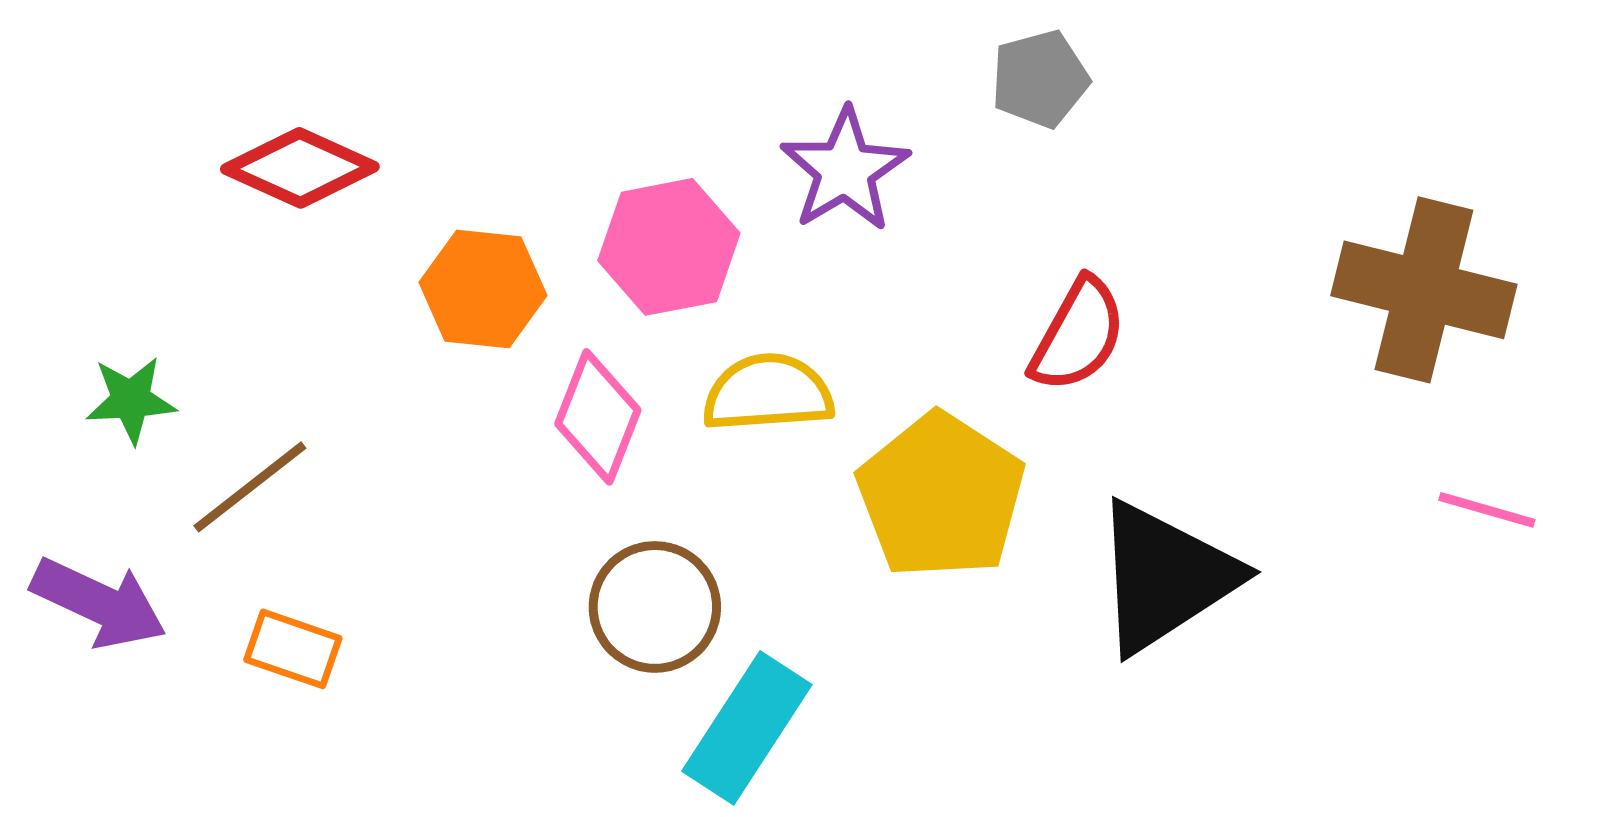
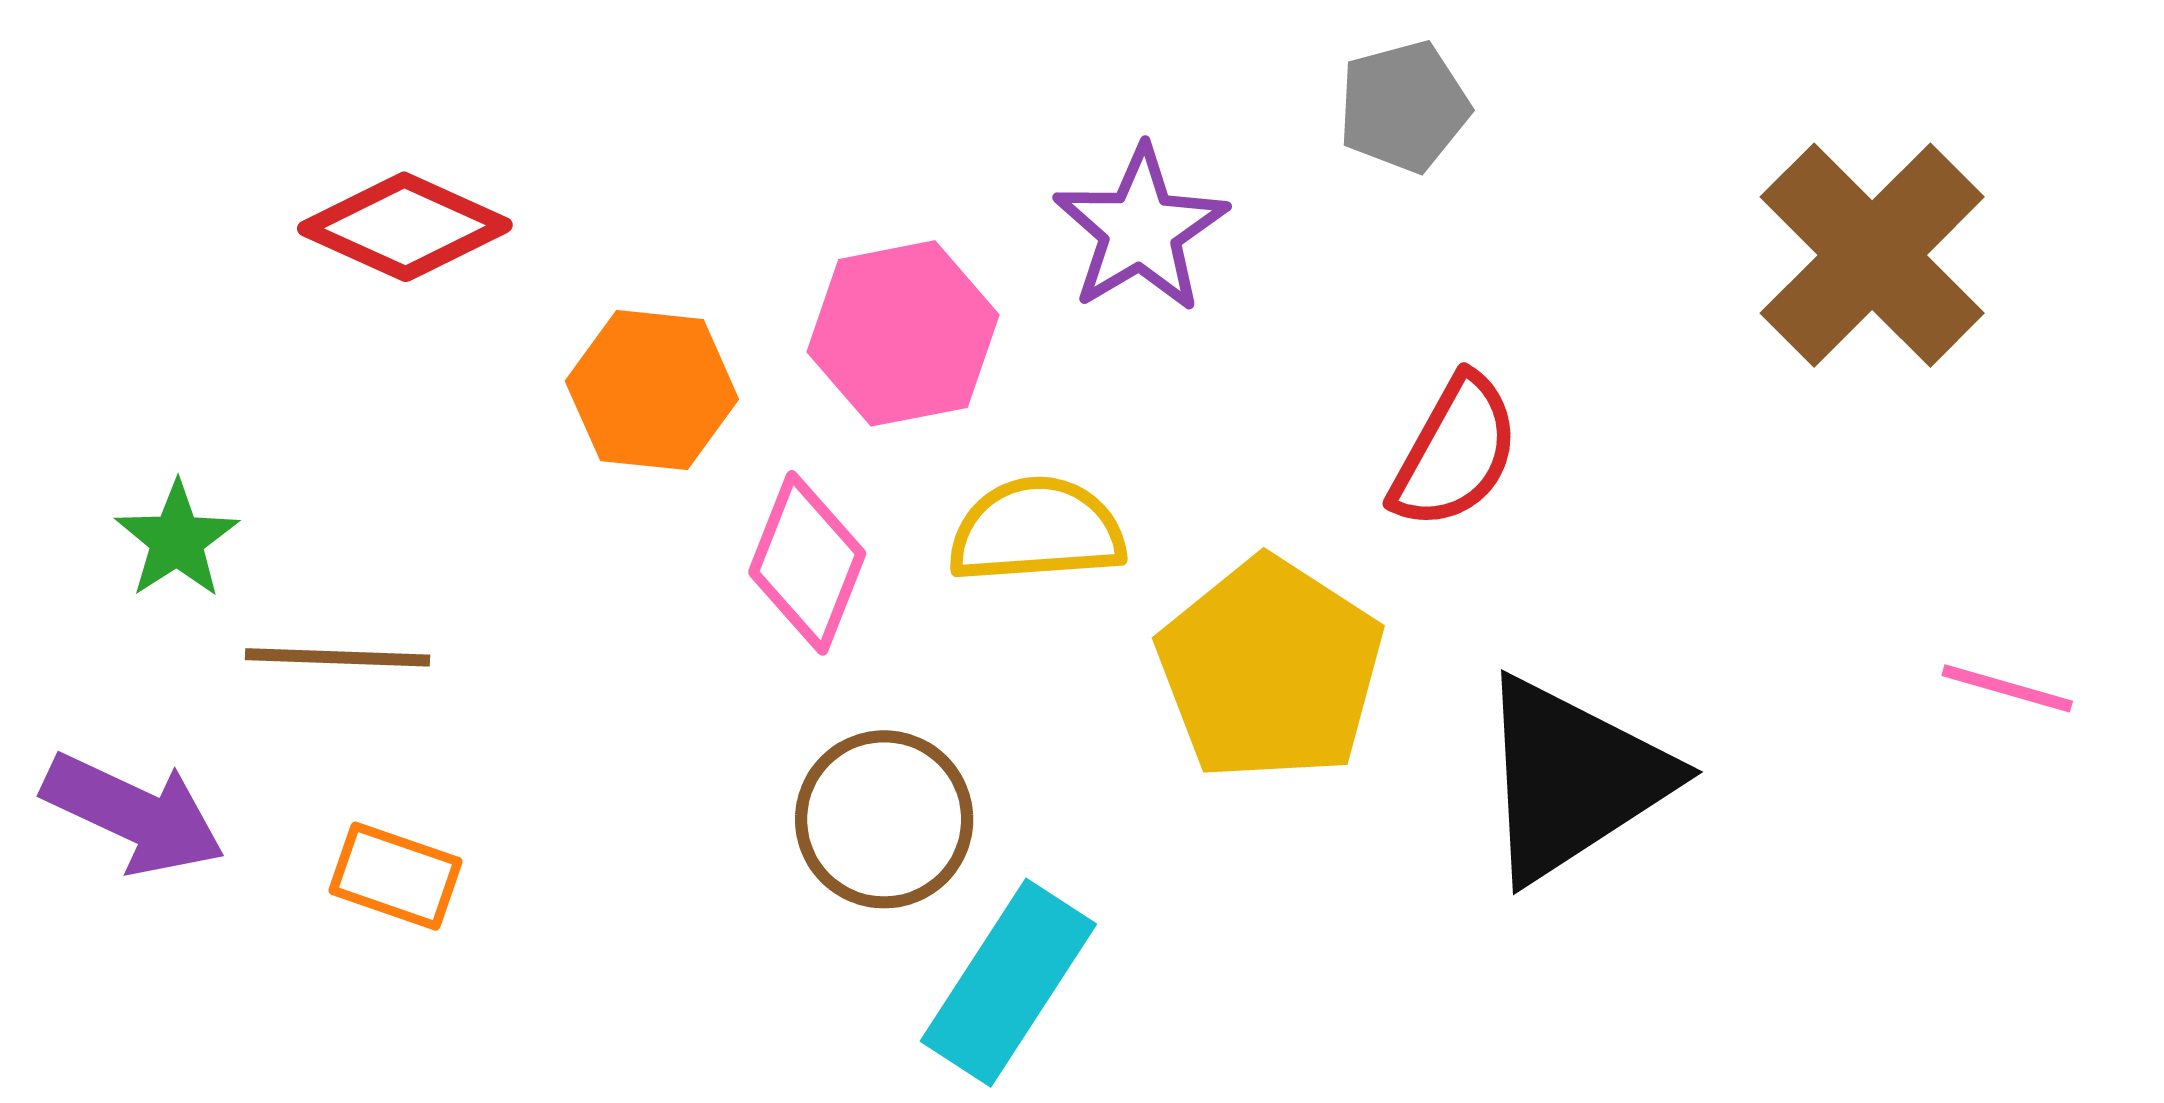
brown cross: (1424, 290) -> (1872, 255), moved, turned 31
green star: (131, 400) -> (177, 540), turned -30
brown line: (250, 487) -> (337, 657), turned 40

